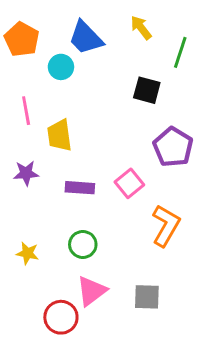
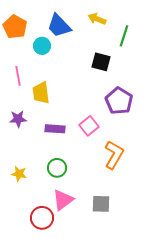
yellow arrow: (141, 28) -> (97, 19), turned -30

